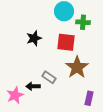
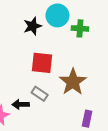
black star: (34, 38) -> (33, 26), moved
red square: (66, 42) -> (42, 63), moved

